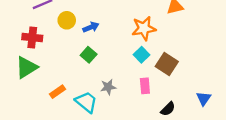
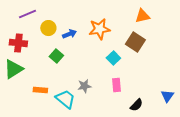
orange star: (144, 28) -> (99, 29), moved
green square: (89, 55) -> (56, 56), moved
brown square: (167, 64) -> (135, 42), moved
orange rectangle: (58, 92) -> (40, 90), turned 40

